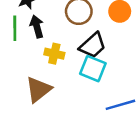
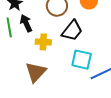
cyan square: (93, 69) -> (82, 60), moved

